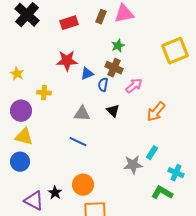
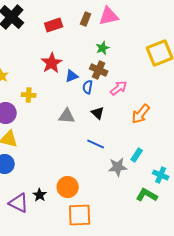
red star: (67, 61) -> (52, 63), turned -30
blue line: (78, 142) -> (96, 144), moved

